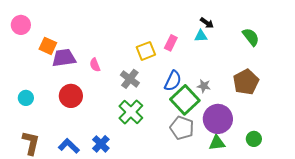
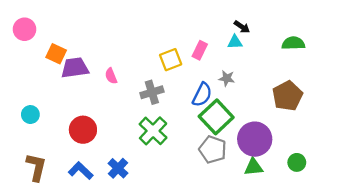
green semicircle: (251, 37) -> (293, 43), turned -54
gray cross: (130, 79) -> (152, 92), turned 36
gray star: (204, 86) -> (227, 78), moved
red circle: (71, 96) -> (83, 130), moved

